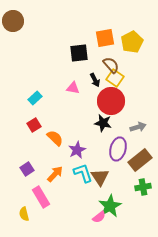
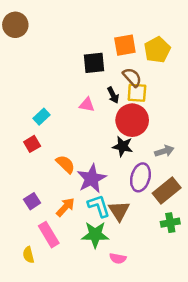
yellow square: (115, 78) -> (137, 93), turned -30
red square: (34, 125) -> (32, 144), moved
purple star: (77, 150) -> (92, 179), size x1.4
green star: (110, 206) -> (95, 235), moved, turned 30
pink semicircle: (99, 217) -> (118, 258), turned 48

